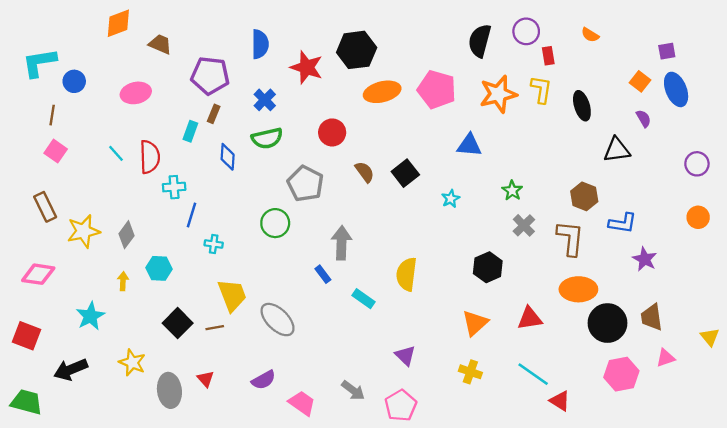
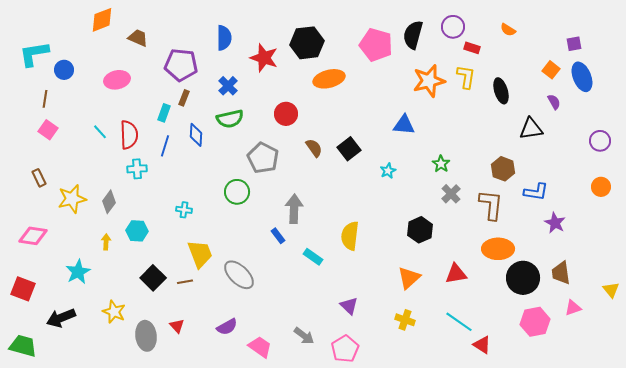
red rectangle: (548, 56) -> (472, 48), turned -63
pink pentagon: (437, 89) -> (376, 45), moved
cyan cross: (174, 187) -> (137, 169), moved
brown rectangle: (45, 207) -> (39, 178), size x0.7
blue line: (192, 215) -> (165, 146), moved

